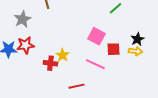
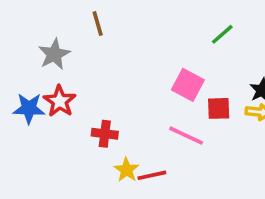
red star: (25, 45) -> (60, 101), turned -30
yellow star: (62, 55) -> (126, 170), moved

